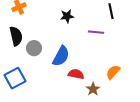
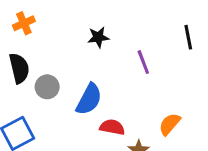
black line: (111, 11) -> (188, 37), moved
purple line: (96, 32) -> (143, 62), turned 63

